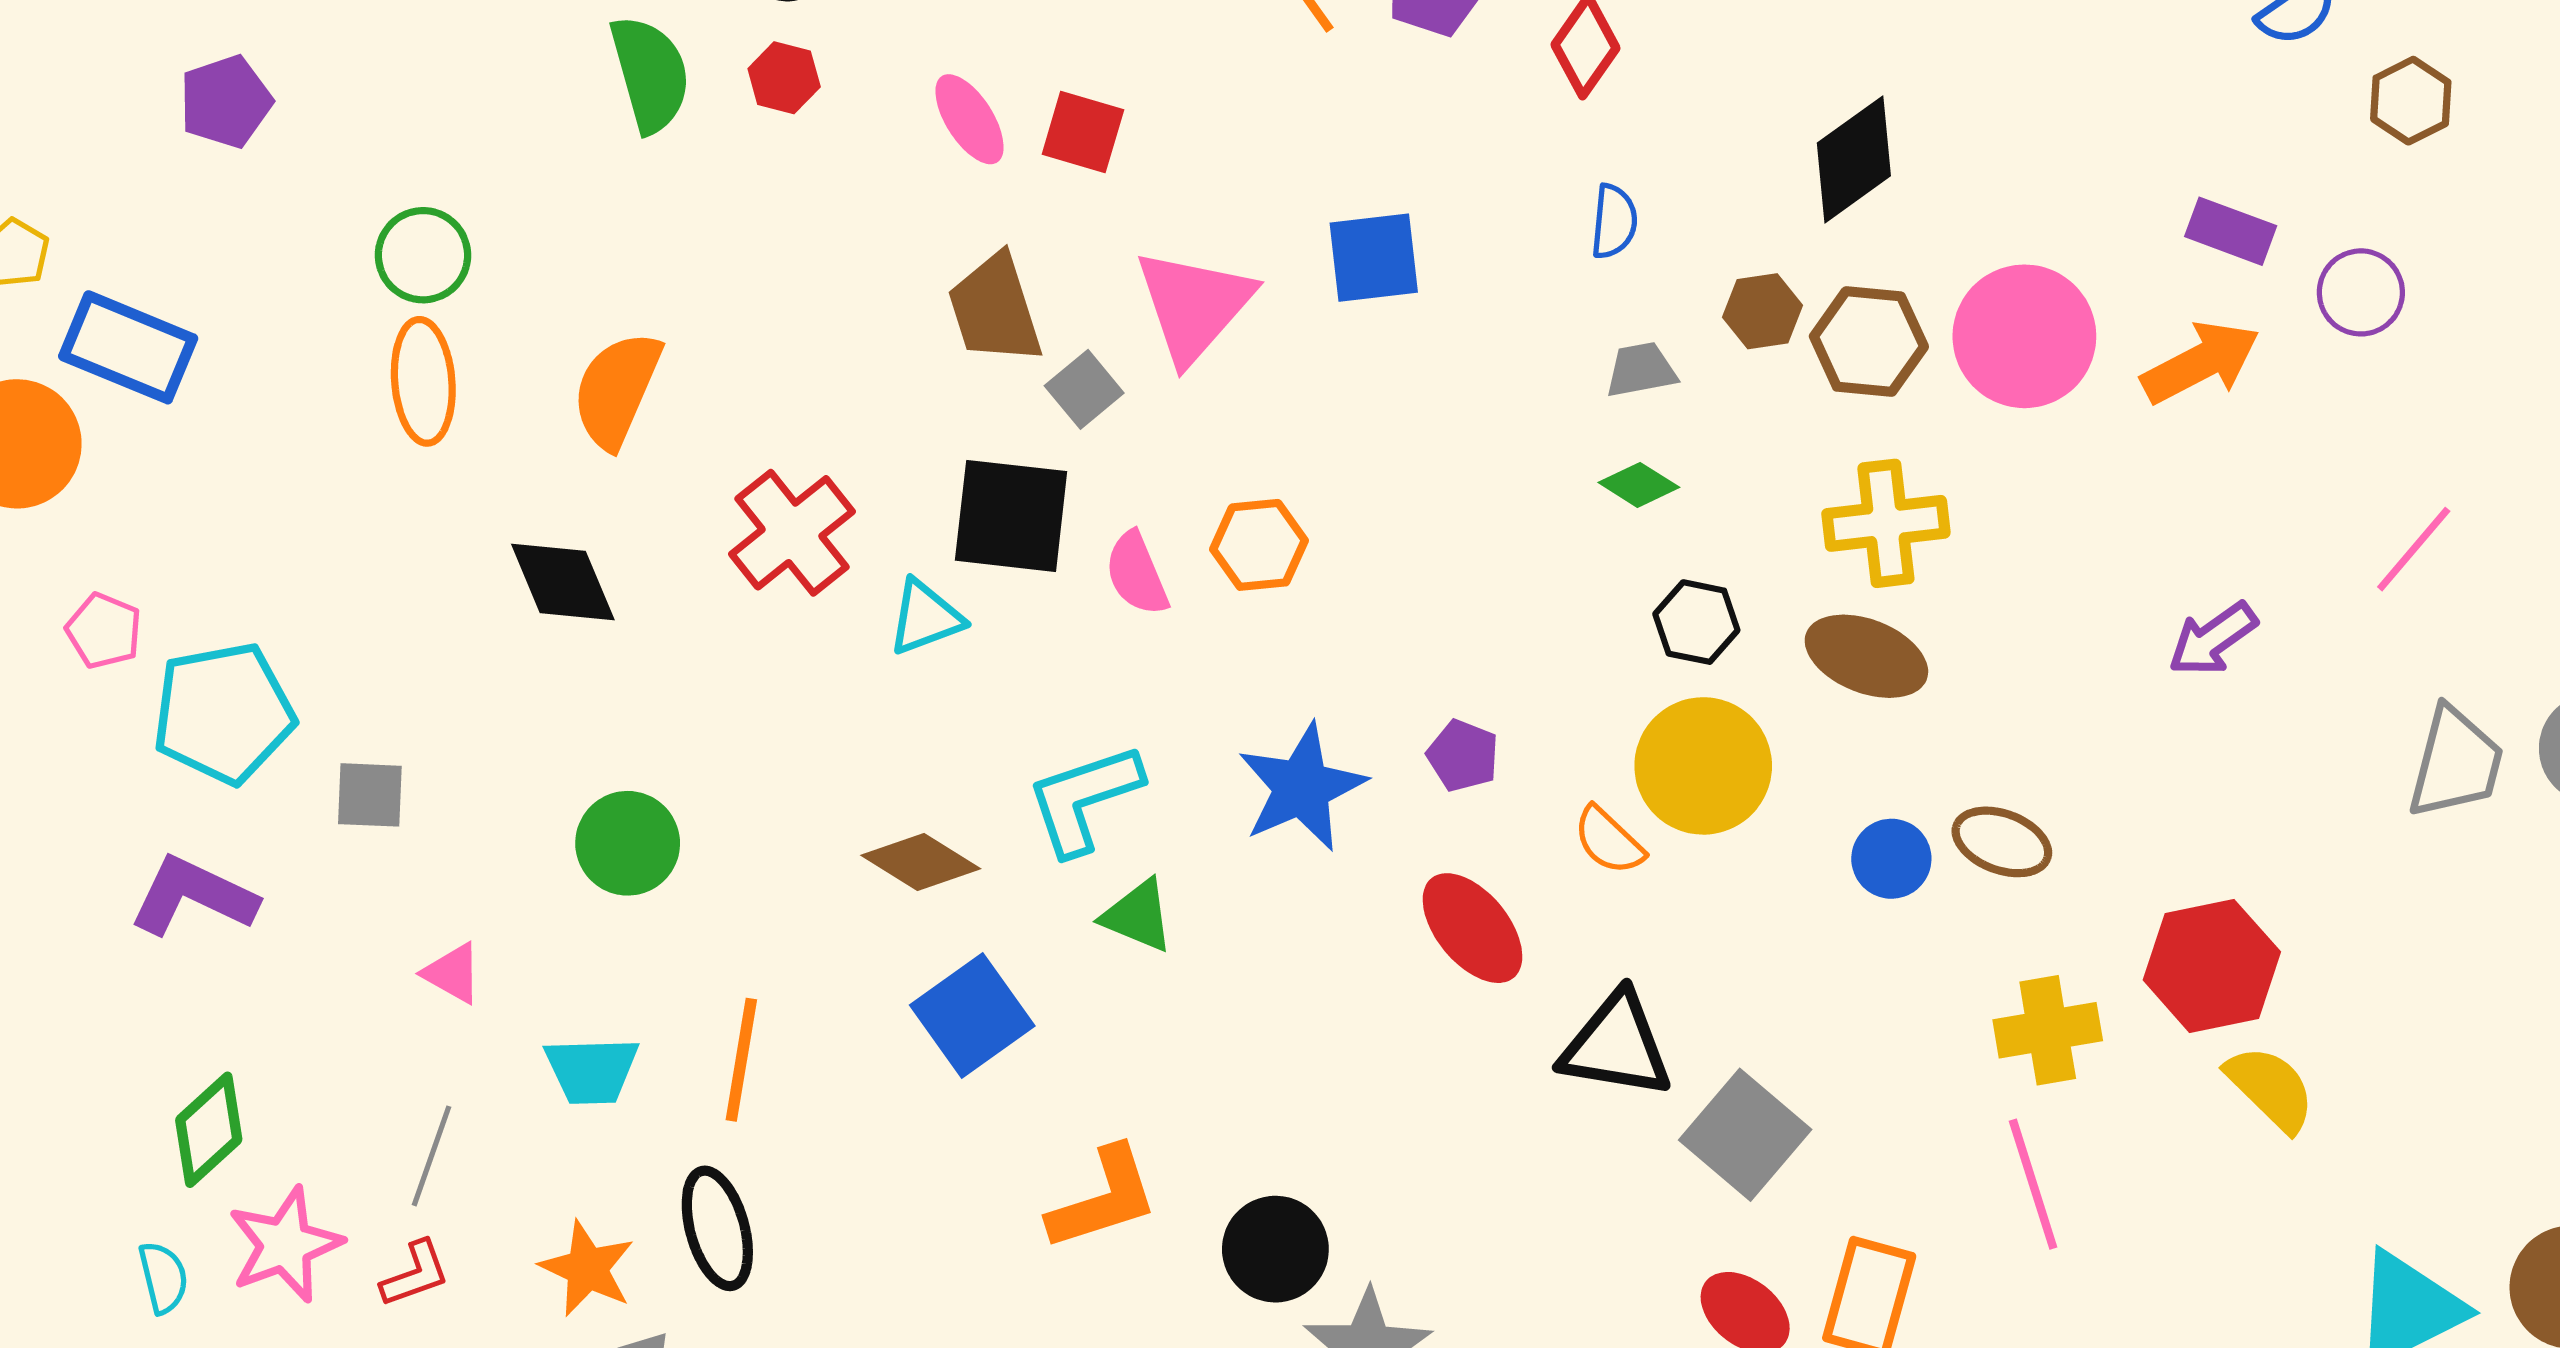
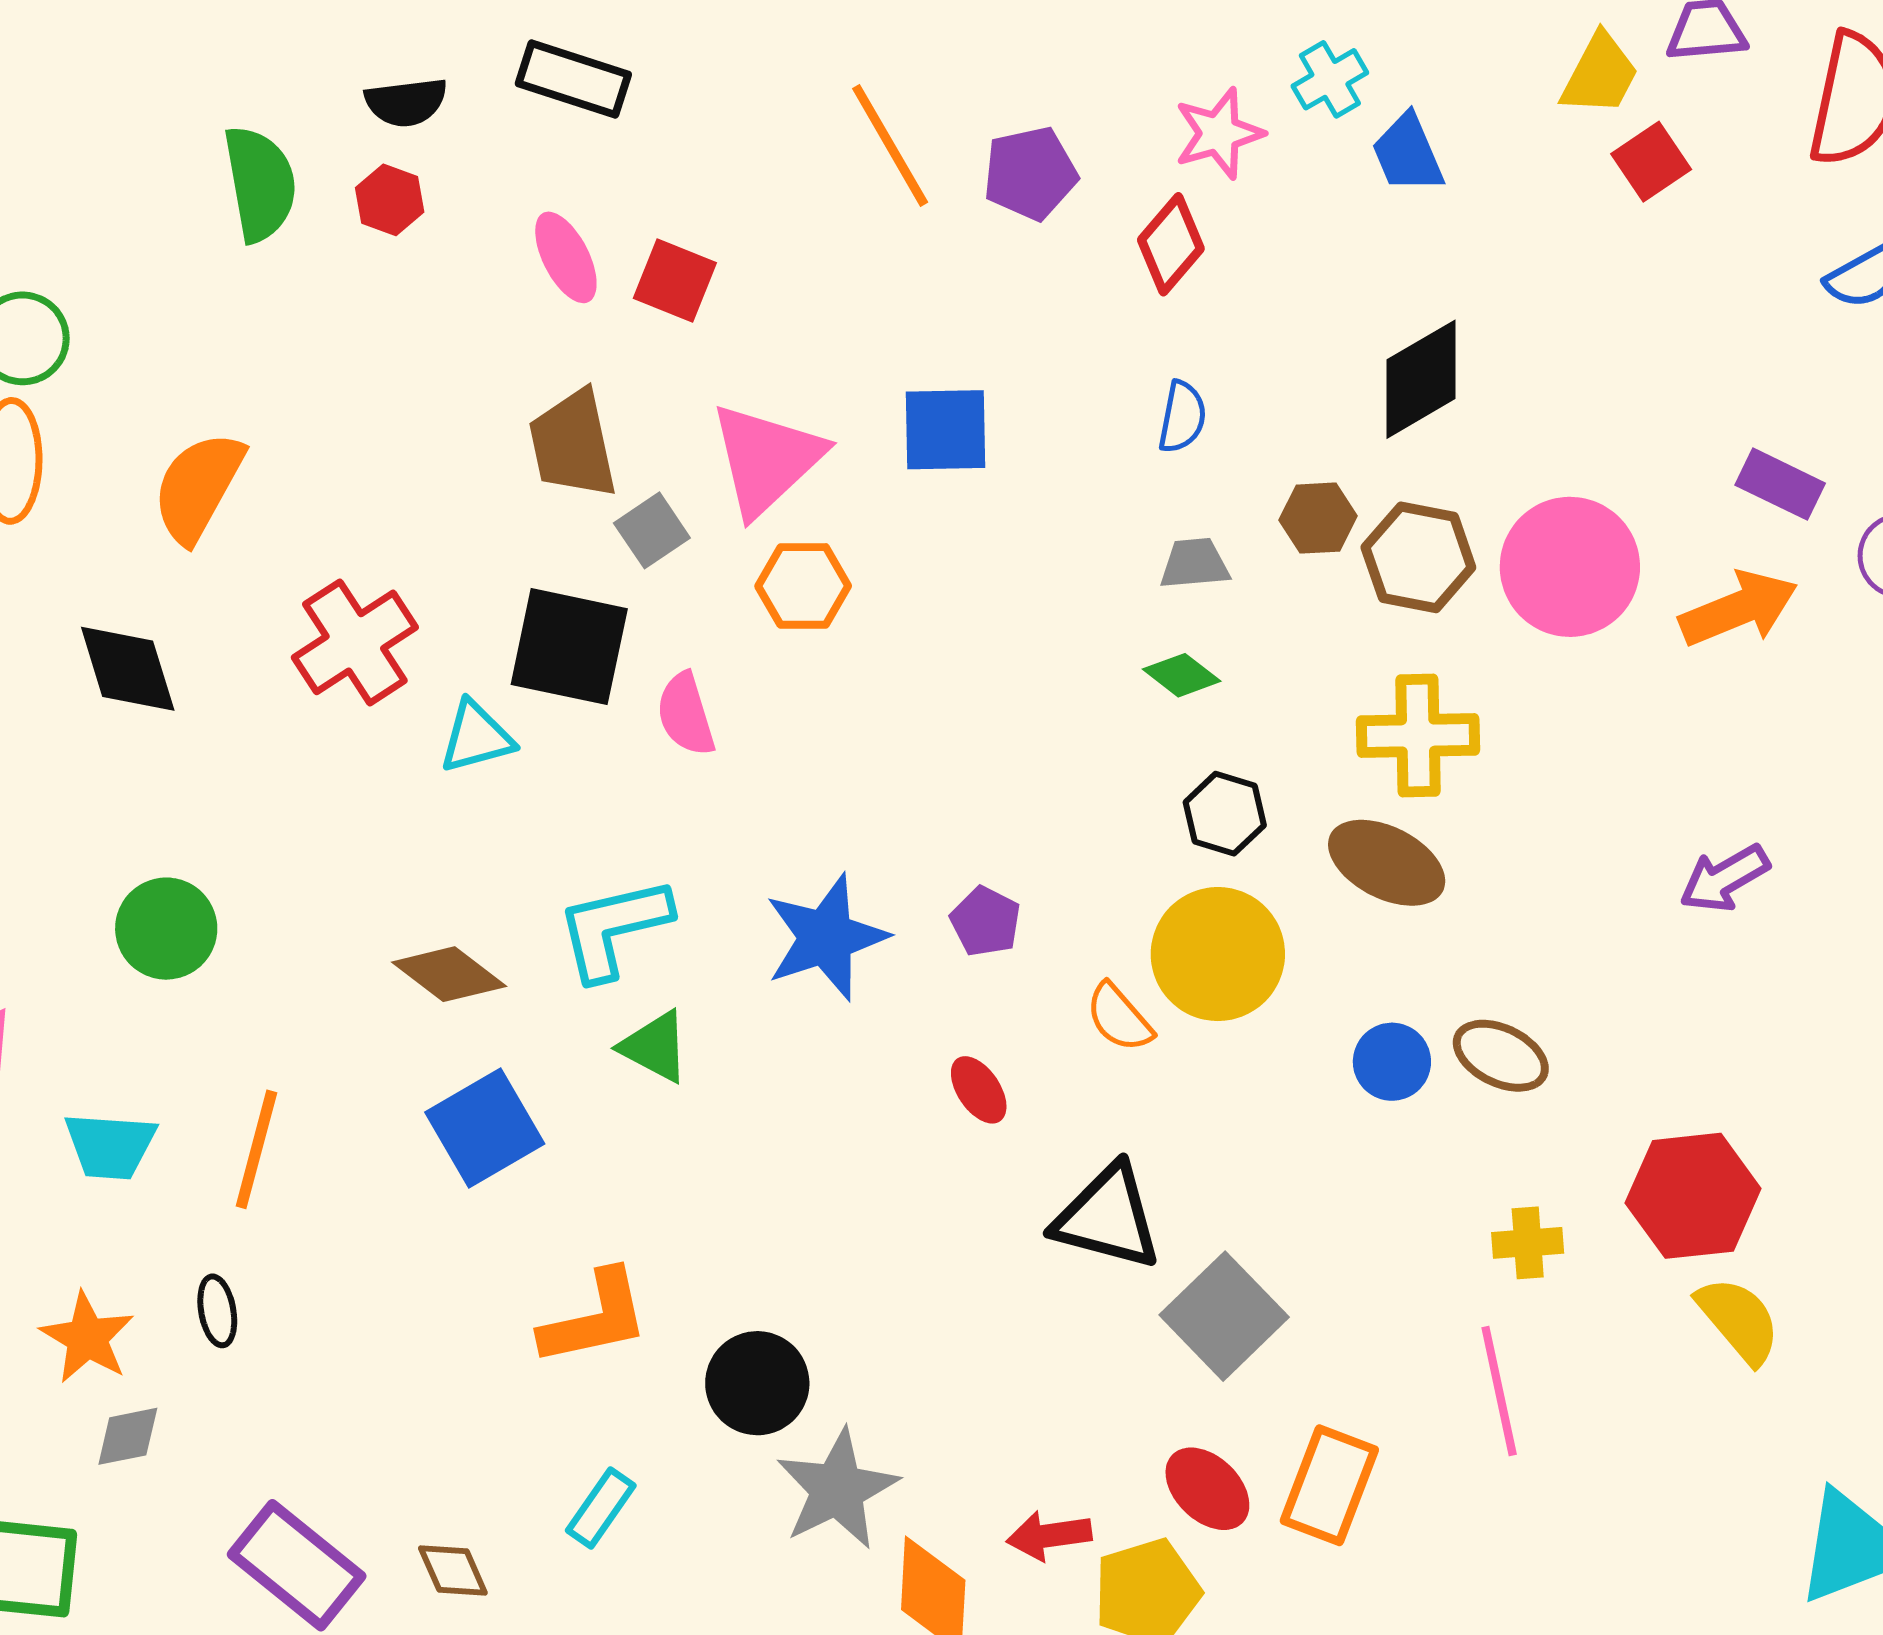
orange hexagon: (1259, 545) -> (803, 586), moved
red ellipse: (1472, 928) -> (979, 1090), size x0.6
yellow cross: (2048, 1030) -> (1528, 1243), size x0.7
black ellipse: (717, 1228) -> (217, 1311), size x0.6

